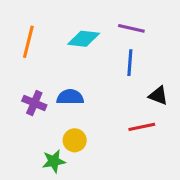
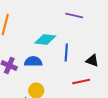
cyan diamond: (84, 39) -> (45, 40), moved
blue line: (130, 63) -> (66, 52), moved

